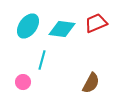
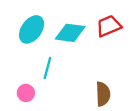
brown semicircle: (91, 83) -> (103, 94), turned -30

